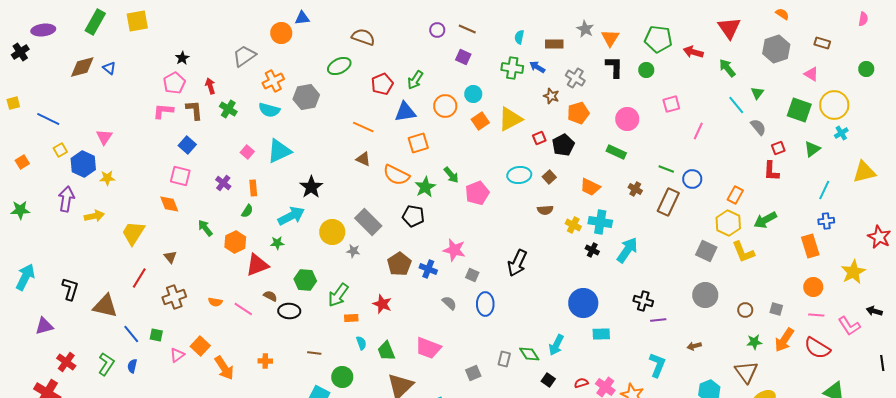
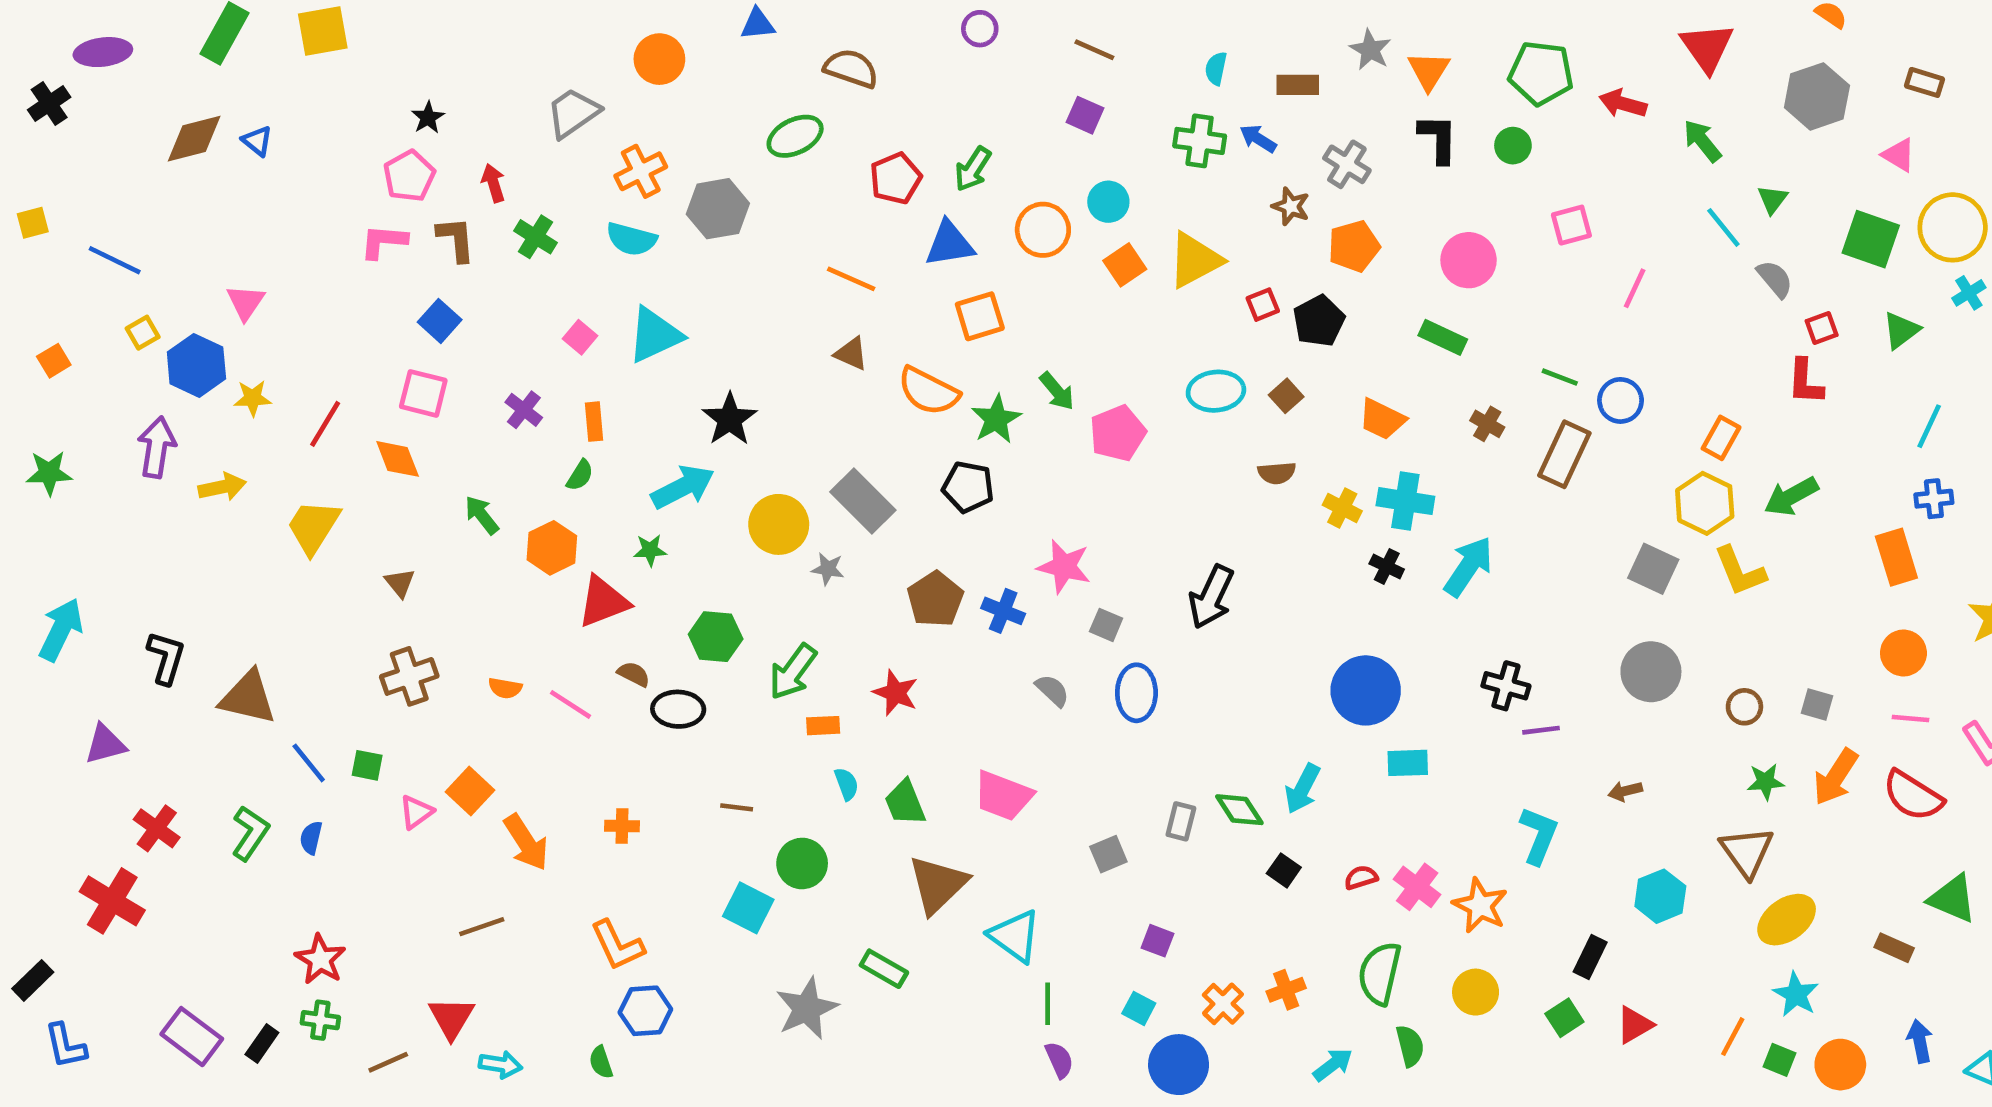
blue triangle: (302, 18) -> (758, 24), moved
purple circle: (437, 30) -> (980, 29), moved
red line: (139, 278) -> (325, 424), moved

